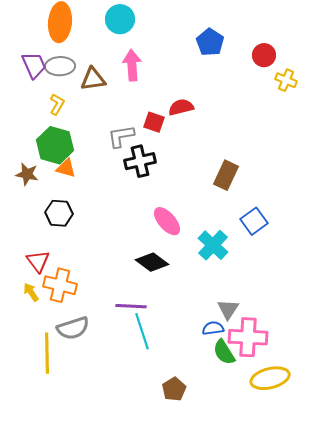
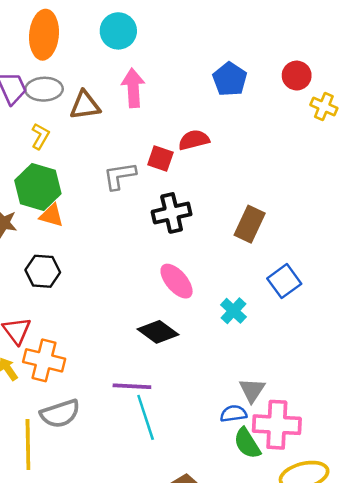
blue pentagon: (210, 42) -> (230, 79), moved
black cross: (140, 161) -> (172, 213), moved
cyan cross: (213, 245) -> (233, 311), size x0.7

